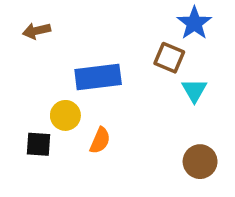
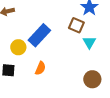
blue rectangle: (98, 77) -> (39, 35), turned -40
yellow circle: (65, 115) -> (18, 47), moved

